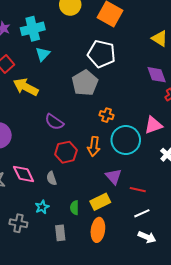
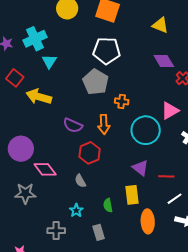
orange cross: (107, 115) -> (122, 101), moved
orange arrow: (94, 146) -> (104, 124), moved
pink diamond: (24, 174) -> (45, 169), moved
yellow rectangle: (100, 202) -> (132, 195), turned -60
orange ellipse: (98, 230) -> (148, 221), moved

